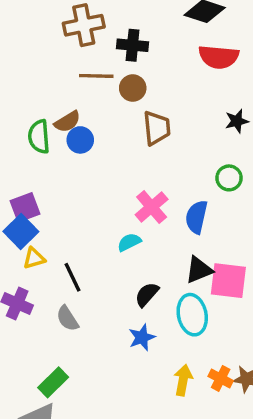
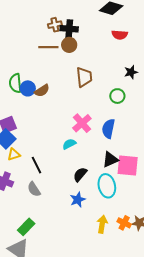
brown cross: (84, 25) -> (55, 25), moved, size x0.6
red semicircle: (219, 57) -> (120, 35), size x0.7
brown circle: (133, 88) -> (69, 45), moved
brown semicircle: (67, 122) -> (42, 91), moved
blue circle: (80, 140) -> (28, 88), moved
green circle: (229, 178) -> (117, 96), moved

